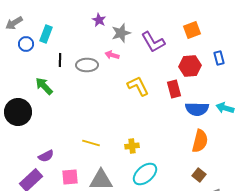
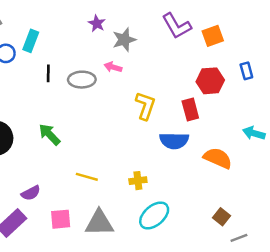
purple L-shape: (153, 42) -> (177, 26), moved
green arrow: (44, 86) -> (49, 134), moved
yellow L-shape: (138, 86) -> (145, 106), turned 45
blue semicircle: (197, 109) -> (174, 141), moved
orange semicircle: (200, 141) -> (218, 158), moved, turned -80

